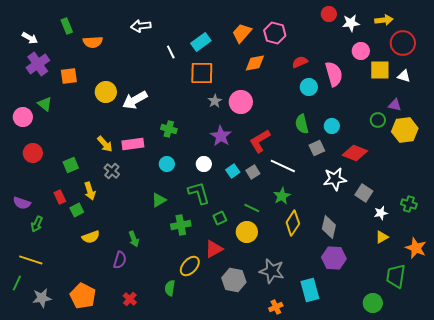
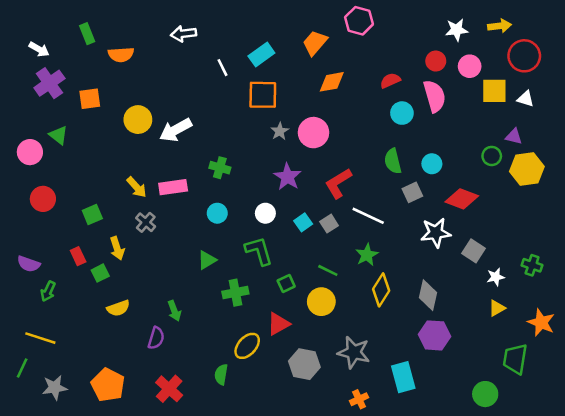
red circle: (329, 14) -> (436, 61), moved
pink hexagon: (275, 33) -> (359, 21), moved
red cross: (130, 299) -> (169, 389), size x1.5

